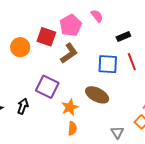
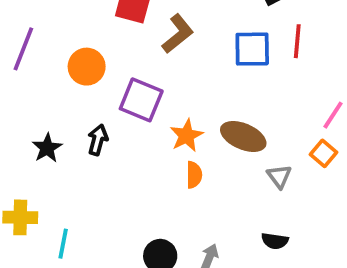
orange circle: (20, 47) -> (87, 67), moved
red line: (132, 62) -> (297, 41), turned 30
brown ellipse: (97, 95) -> (243, 136), moved

